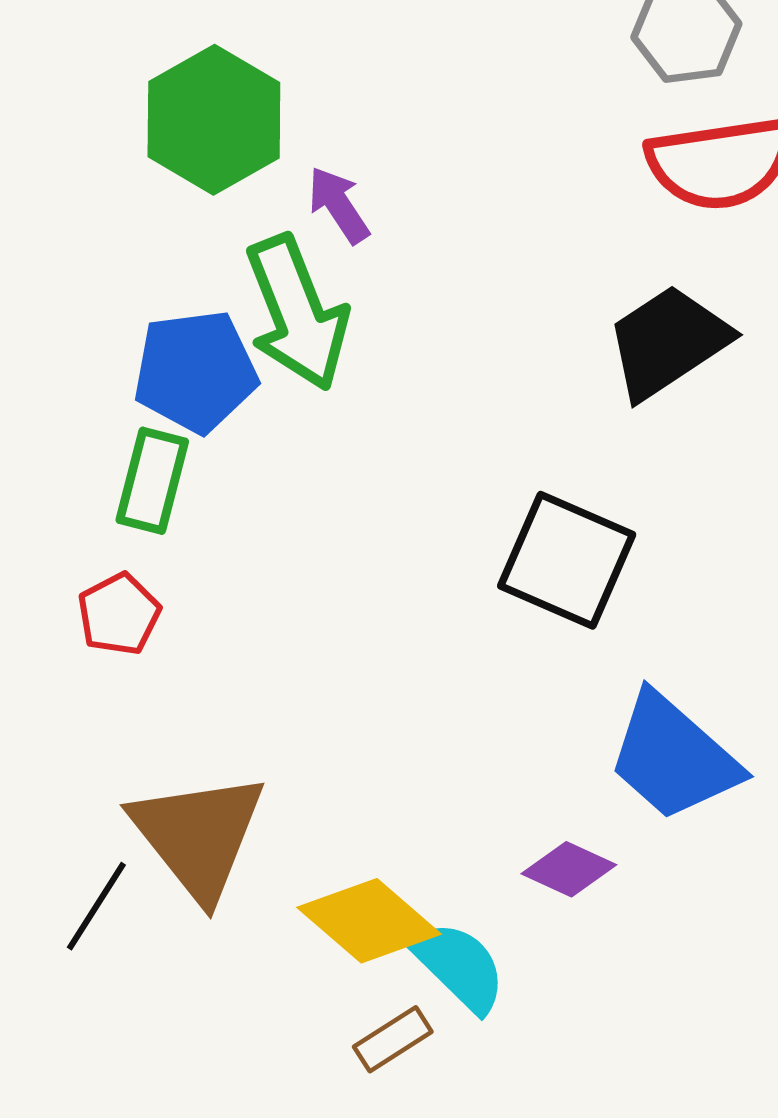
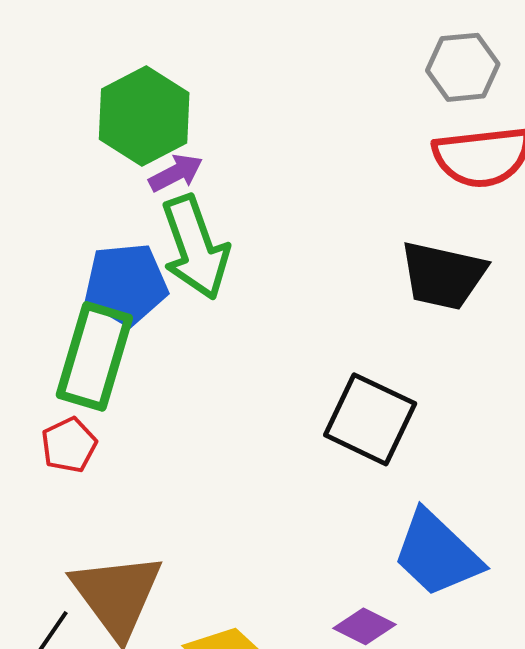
purple arrow: (339, 205) -> (176, 173), moved, turned 94
black trapezoid: (668, 342) -> (443, 276), turned -136
green rectangle: (152, 481) -> (94, 356), size x1.5

